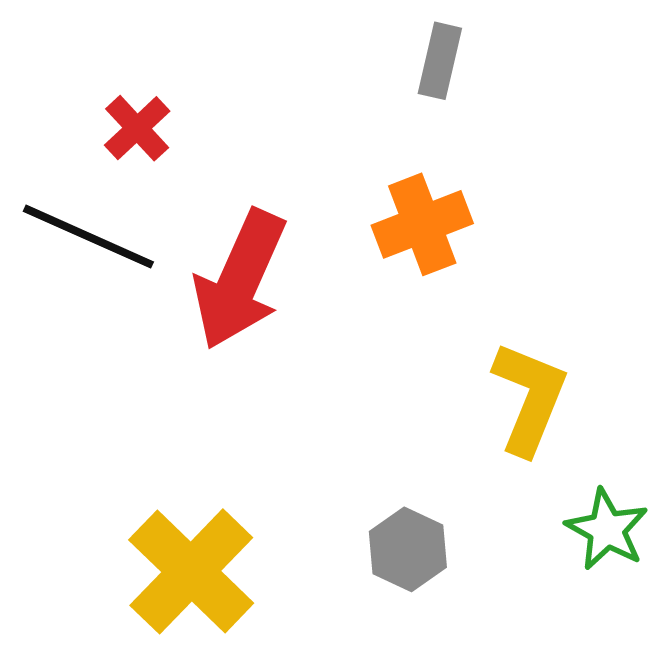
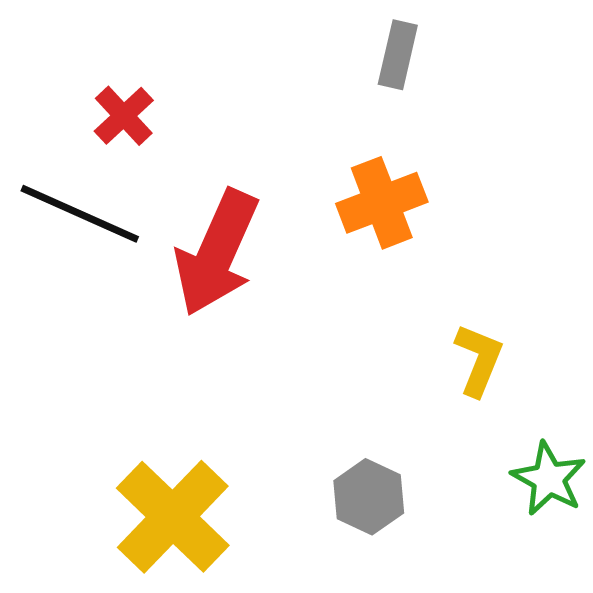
yellow L-shape: (529, 398) -> (479, 360), size x0.7

